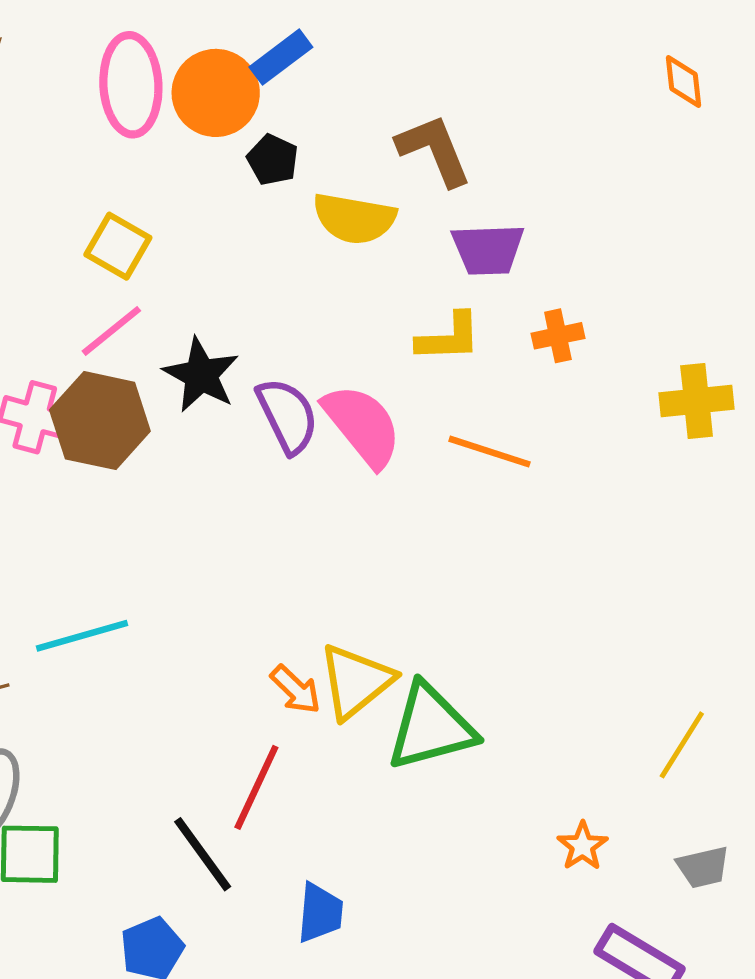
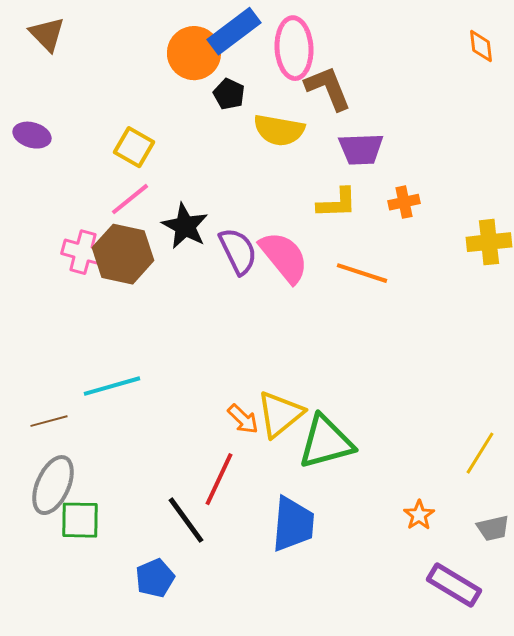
blue rectangle: (281, 57) -> (234, 31), size x1.4
pink ellipse: (131, 85) -> (294, 48), moved
blue trapezoid: (320, 913) -> (293, 524), moved, size x1.5

